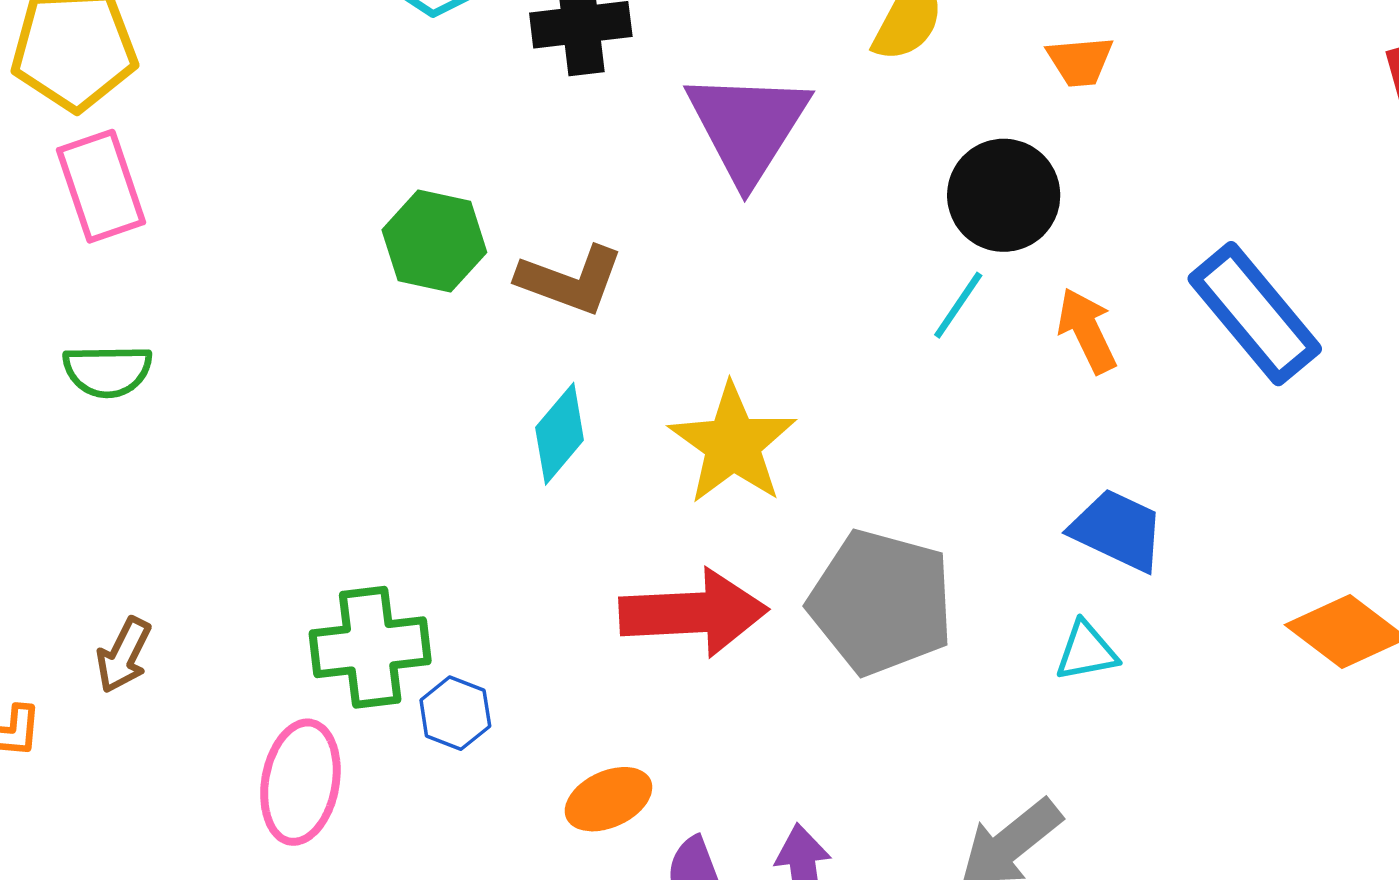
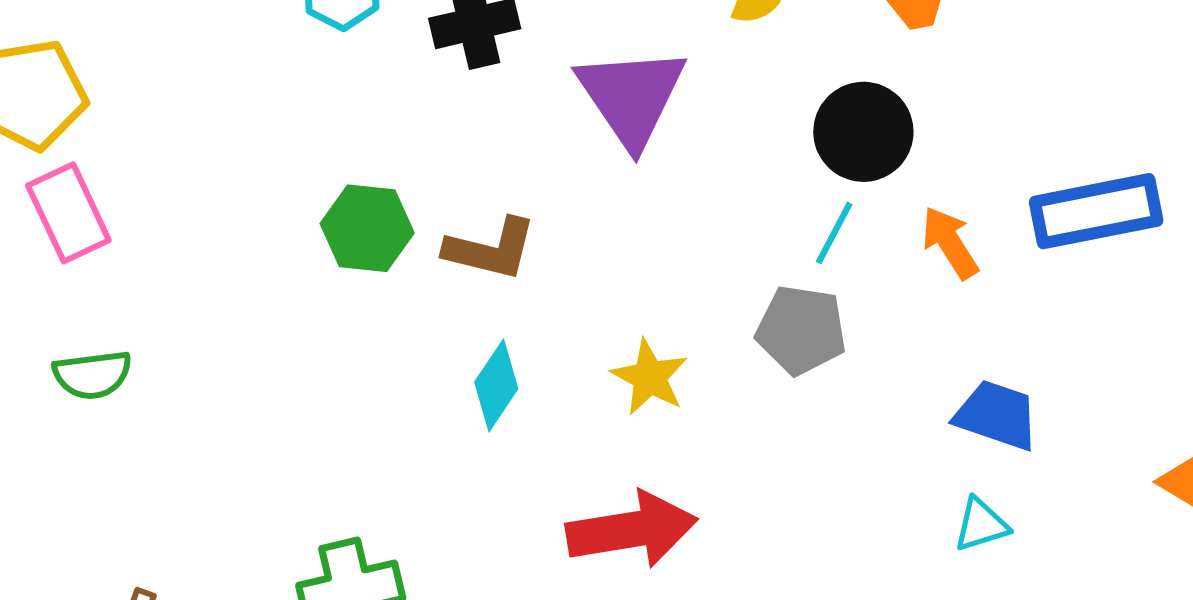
blue rectangle: (1255, 314) -> (1096, 211), turned -55
yellow star: (733, 444) -> (650, 377), size x0.7
gray pentagon: (881, 602) -> (801, 330), moved, size x0.7

